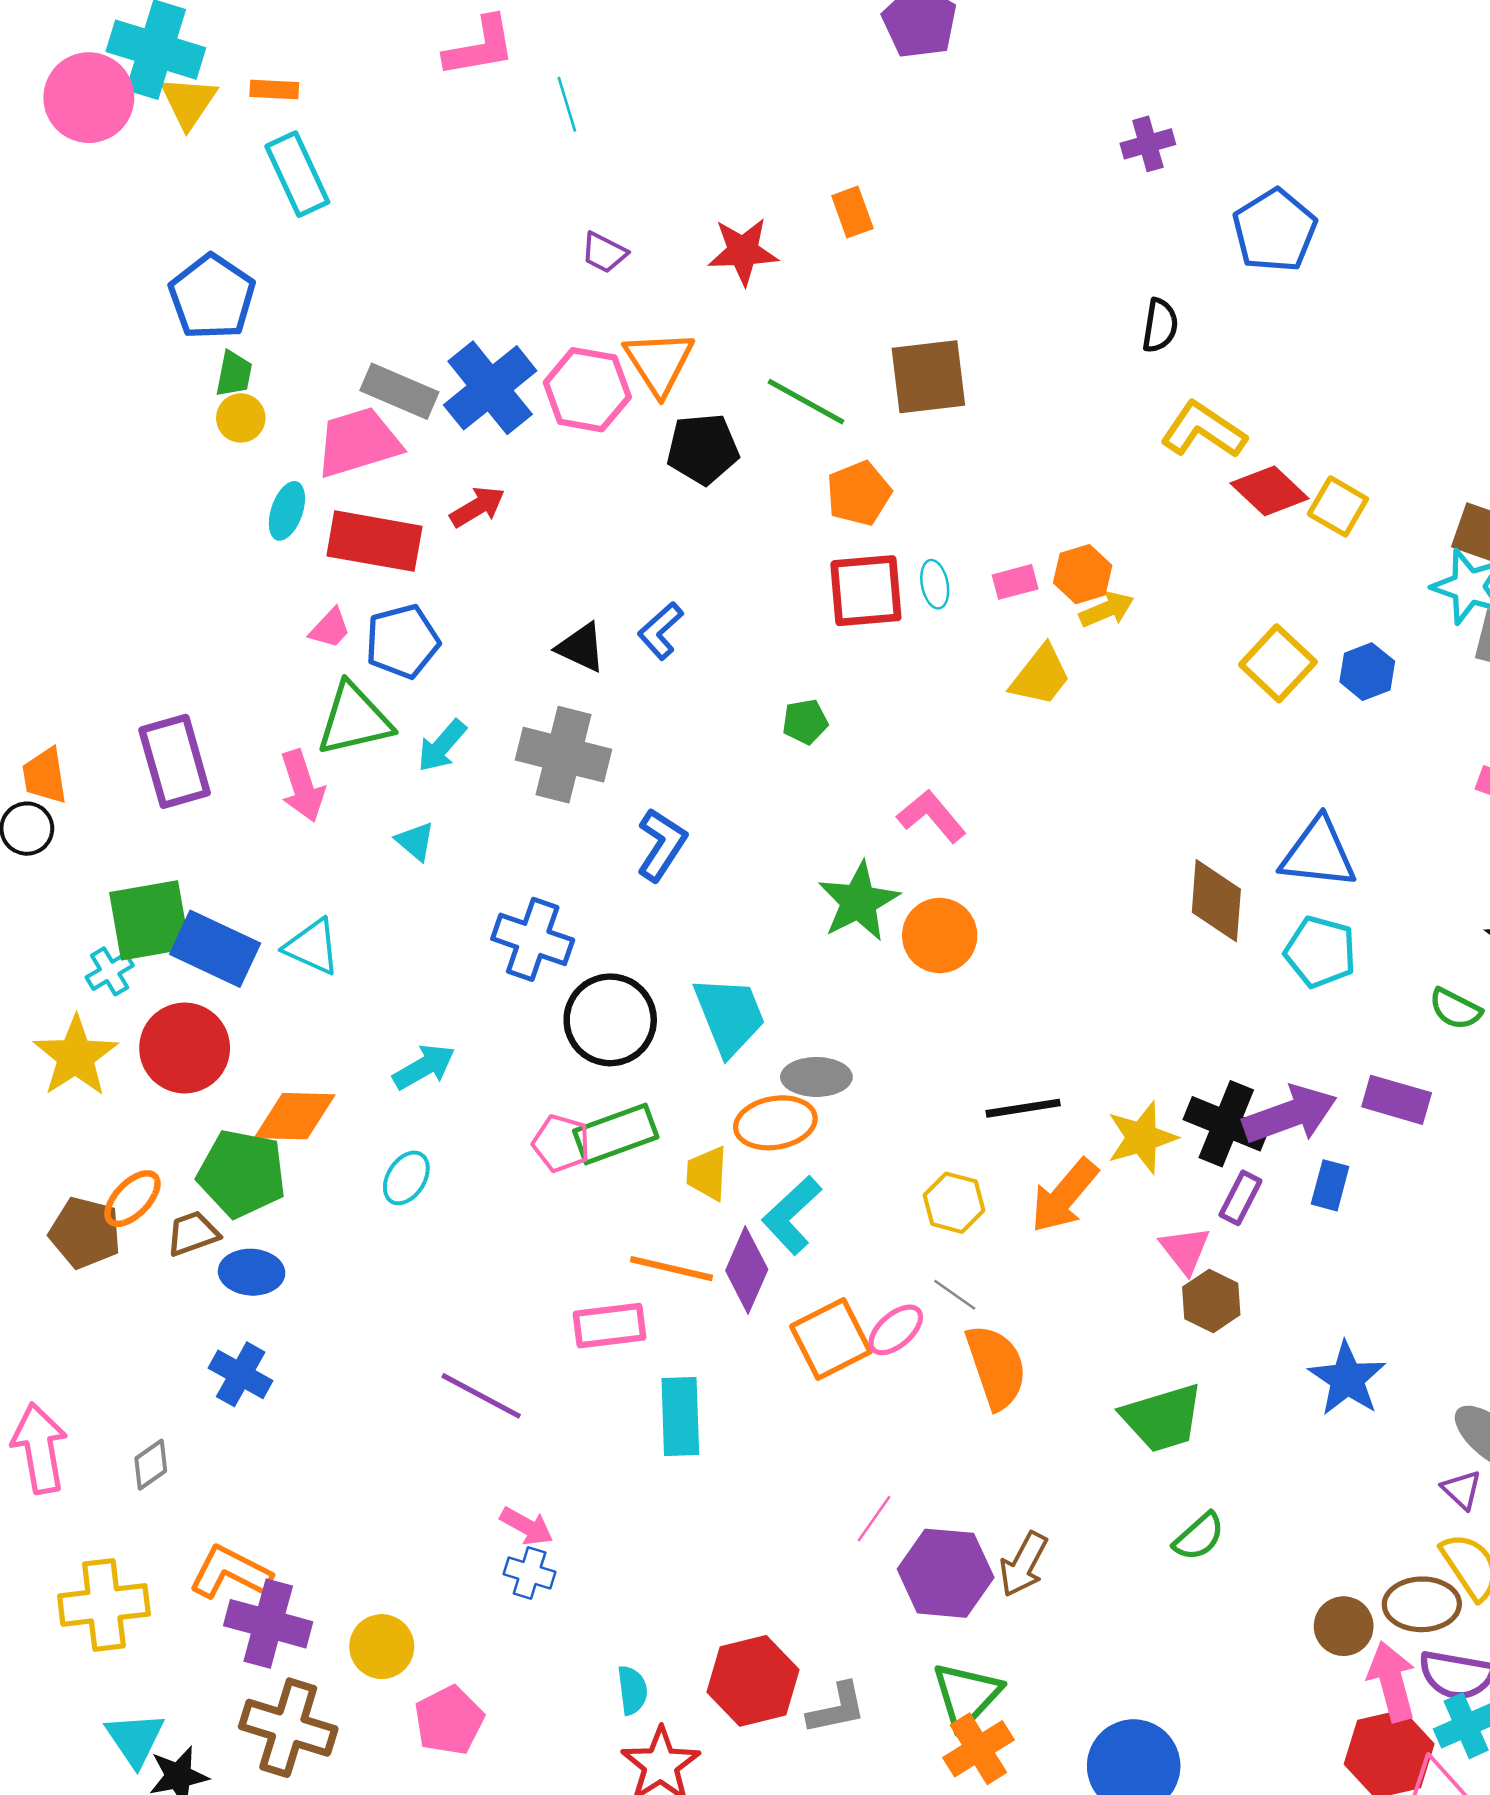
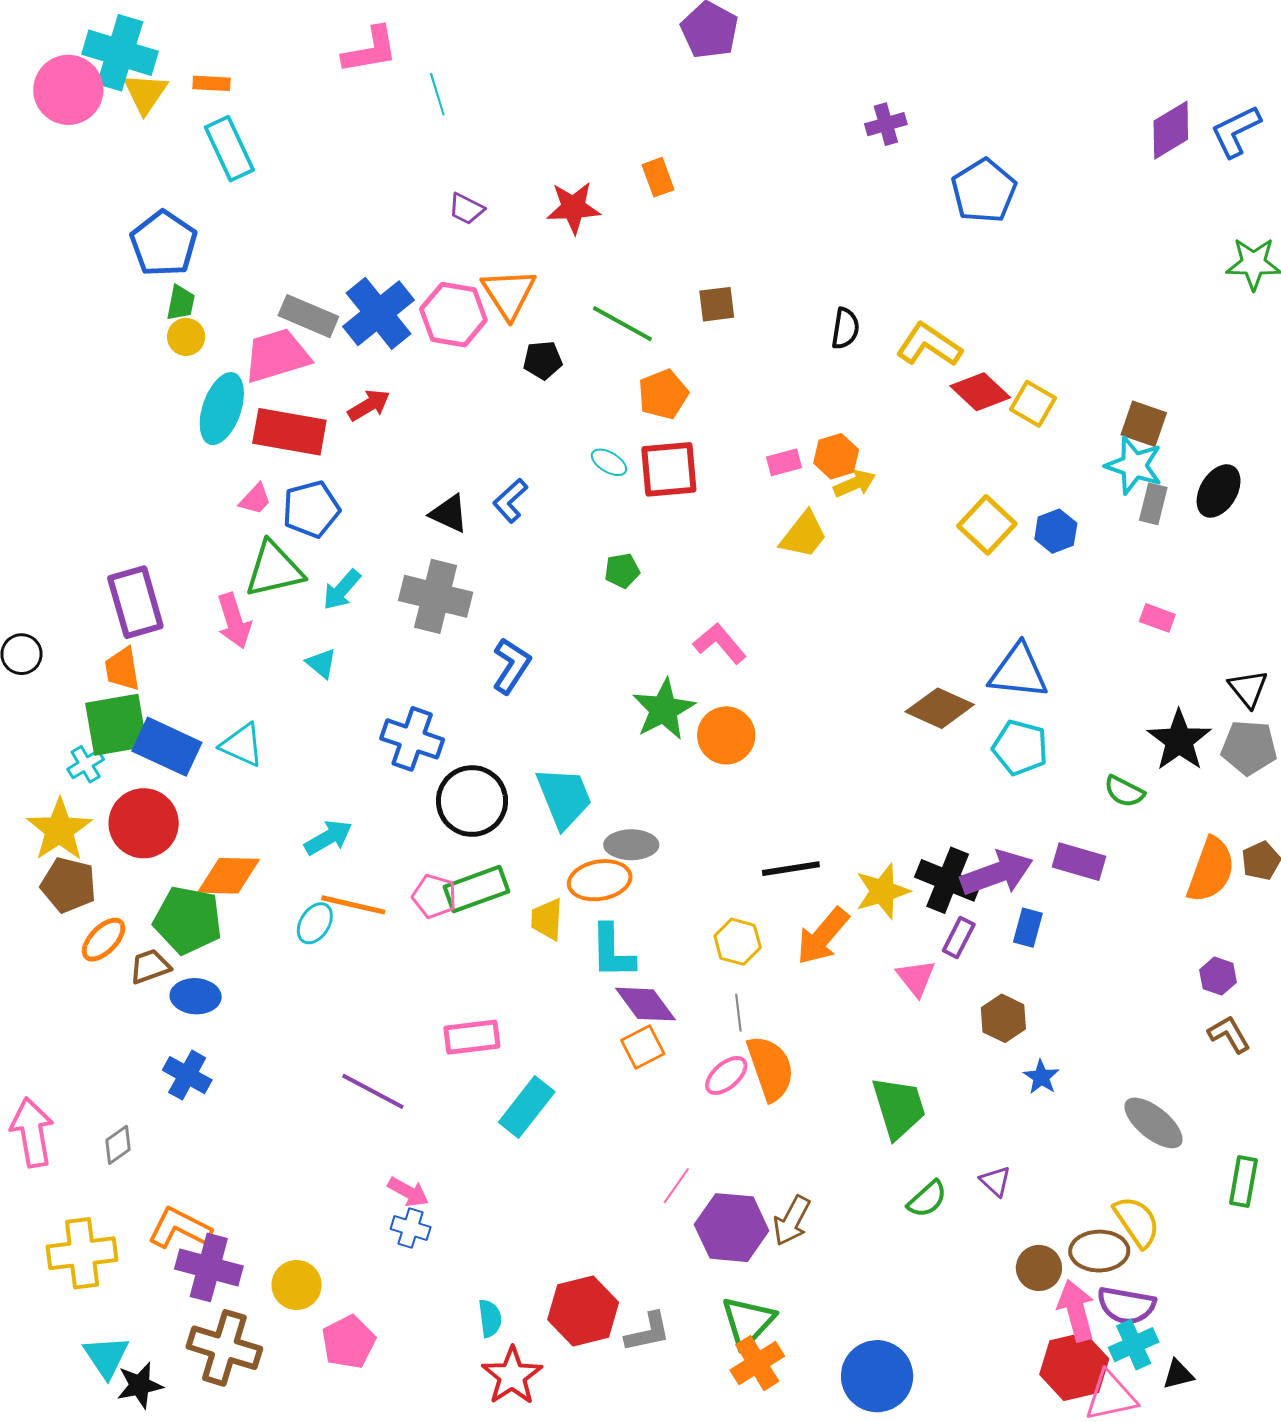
black semicircle: (1160, 326) -> (845, 328), moved
brown square: (928, 377) -> (717, 304), size x0.6
black pentagon: (703, 449) -> (543, 360), size x0.7
cyan ellipse: (287, 511) -> (222, 409), size x1.6
cyan ellipse: (935, 584) -> (609, 462), moved, turned -48
orange trapezoid: (45, 776) -> (122, 669), moved
brown diamond: (1216, 901) -> (940, 708), turned -70
cyan L-shape: (792, 1215) -> (612, 951), turned -48
brown pentagon: (85, 1233) -> (68, 885), moved
orange line: (672, 1269) -> (353, 905), moved
purple diamond: (747, 1270) -> (645, 1004), moved, turned -60
gray line: (955, 1295) -> (738, 1013), turned 48
brown hexagon: (1211, 1301) -> (1003, 1018), moved
pink ellipse: (896, 1330) -> (726, 1075), moved
orange square: (831, 1339) -> (643, 1047), size x0.7
blue star: (1347, 1379) -> (1041, 1077), size x0.6
cyan rectangle: (680, 1416) -> (527, 1107), turned 40
green trapezoid: (1162, 1418) -> (899, 1107), turned -90
purple triangle: (1462, 1490) -> (995, 1181), moved

